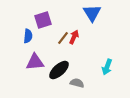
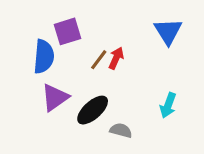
blue triangle: (92, 13) -> (168, 31), moved
blue semicircle: (28, 36) -> (44, 57), size x1.5
purple triangle: (35, 62) -> (55, 97), turned -30

